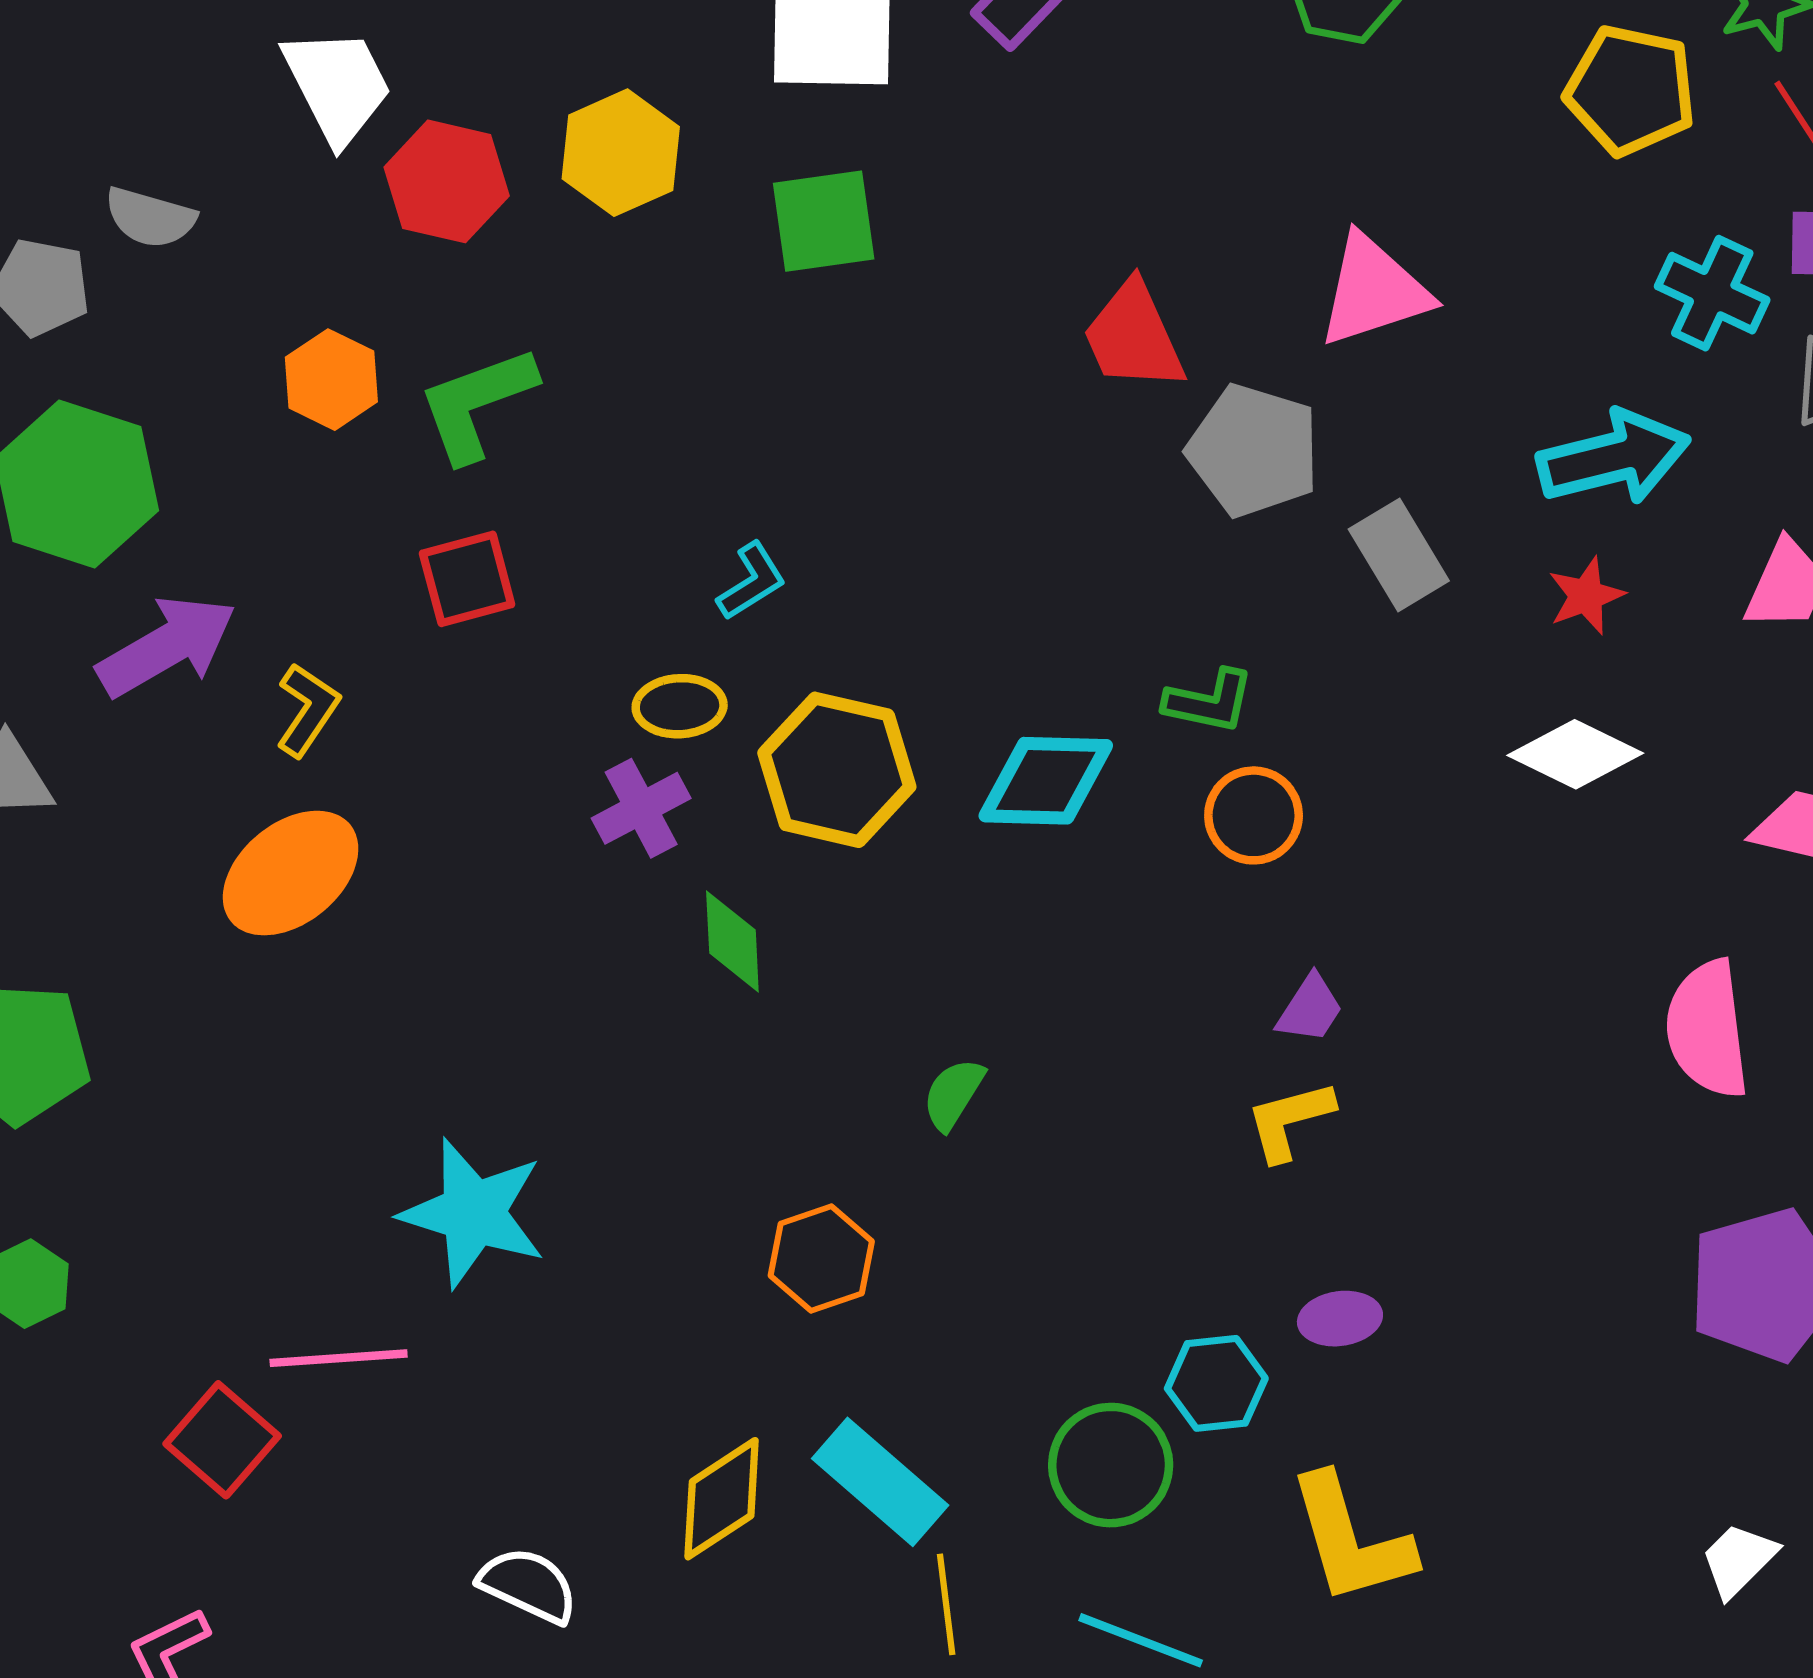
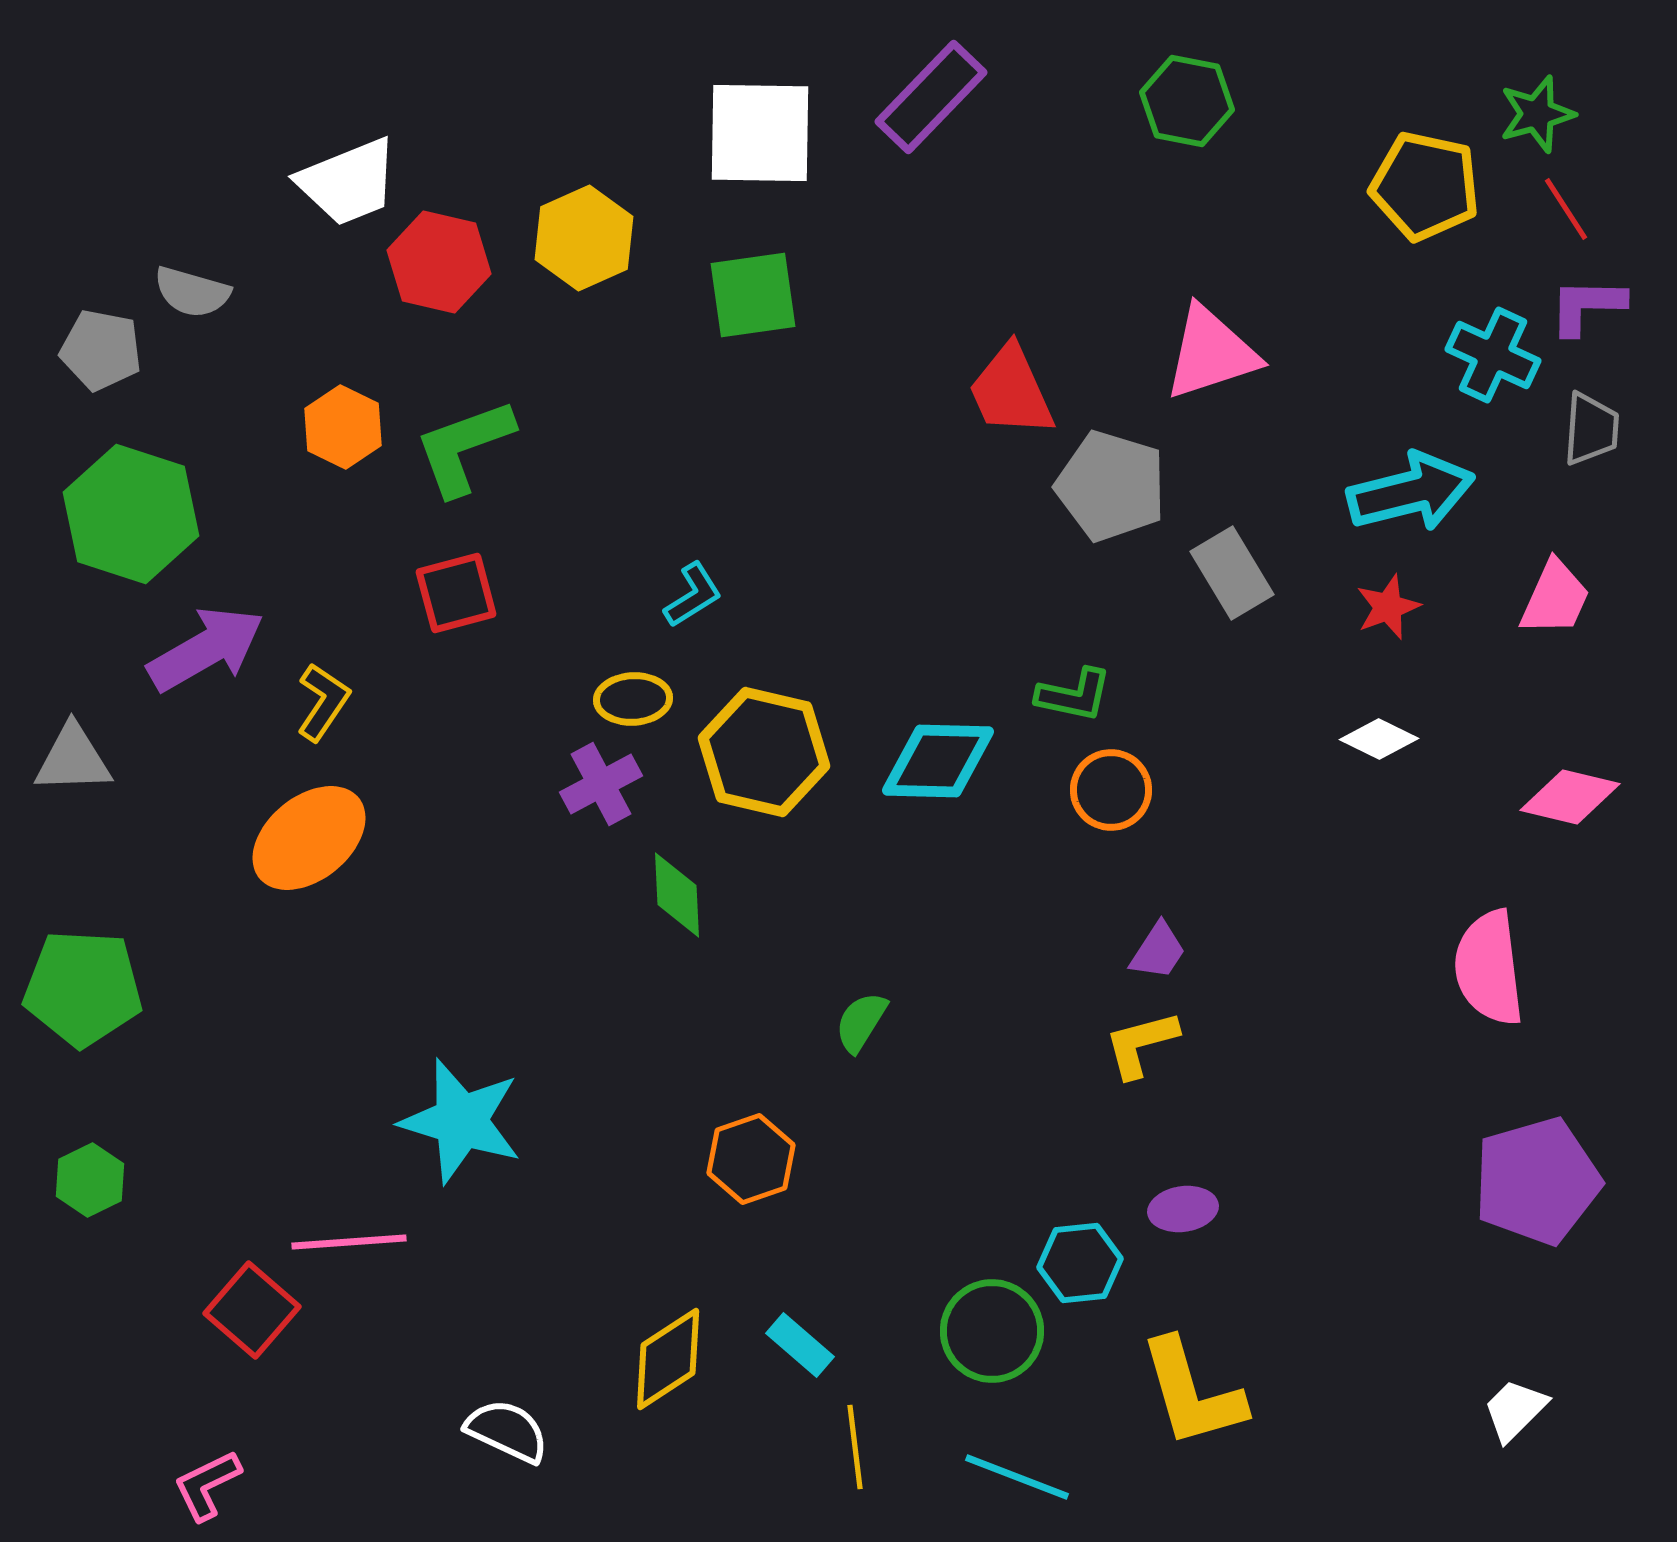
white trapezoid: (337, 85) -> (348, 182), turned 95
white diamond: (1575, 754) -> (1379, 739), size x0.7
cyan rectangle: (880, 1482) -> (800, 1345), size x0.6

